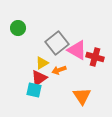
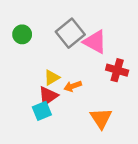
gray square: (57, 43) -> (70, 33), moved
pink triangle: (77, 50) -> (95, 42), moved
cyan square: (34, 90) -> (42, 111), turned -35

